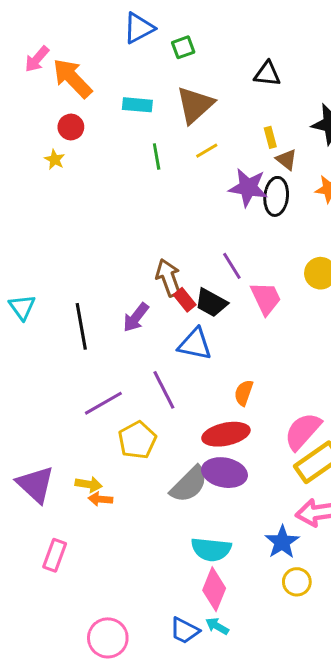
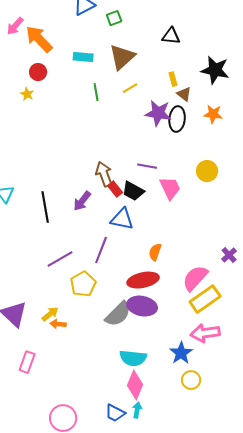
purple line: (232, 266) -> (147, 166), turned -48
purple line: (164, 390) -> (101, 250), turned 48
yellow arrow: (89, 484) -> (50, 314), turned -48
cyan arrow: (217, 626) -> (137, 410), turned 70

